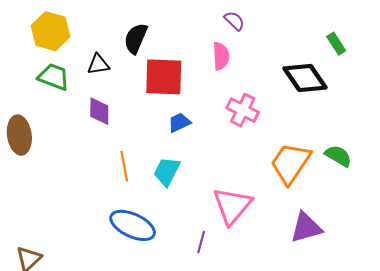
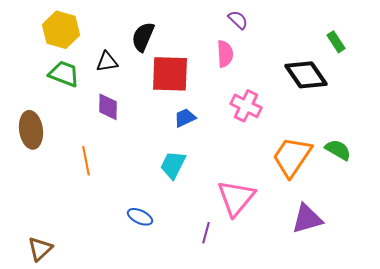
orange line: (124, 166) -> (86, 161), moved
blue ellipse: (133, 225) -> (140, 217), size x0.6

